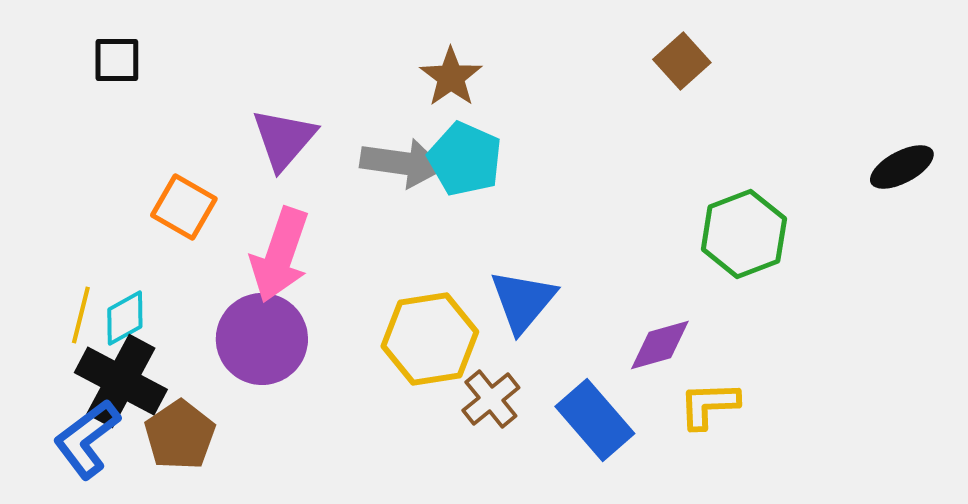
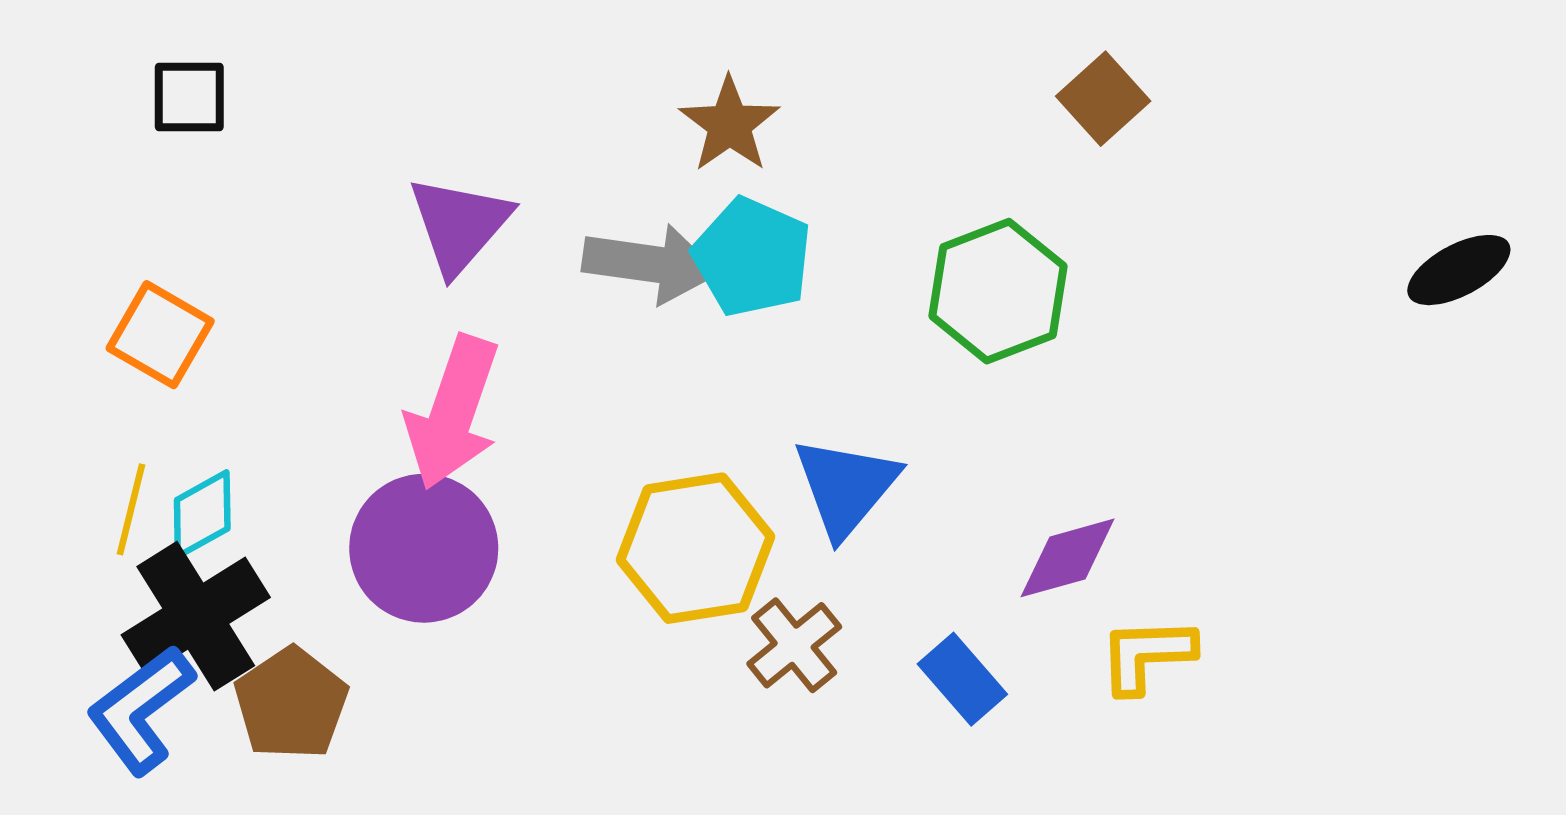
orange square: (184, 207) -> (160, 335), moved
green hexagon: (744, 234) -> (998, 291), moved
black cross: (121, 381) -> (196, 616), turned 30
blue rectangle: (595, 420) -> (962, 679), size x0.7

